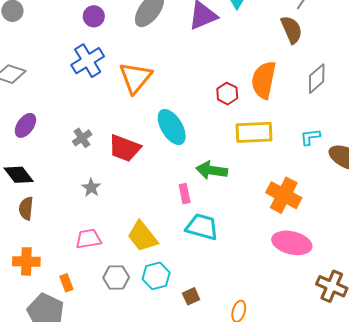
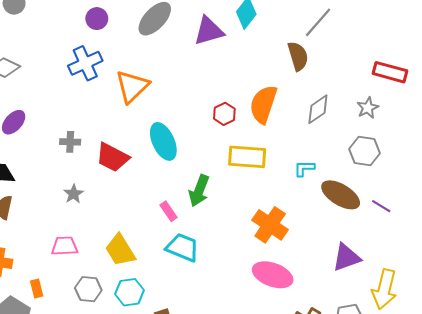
gray cross: (82, 138) -> (70, 142), turned 30
green arrow: (212, 170) -> (199, 191), turned -84
pink rectangle: (185, 194) -> (169, 211), turned -30

